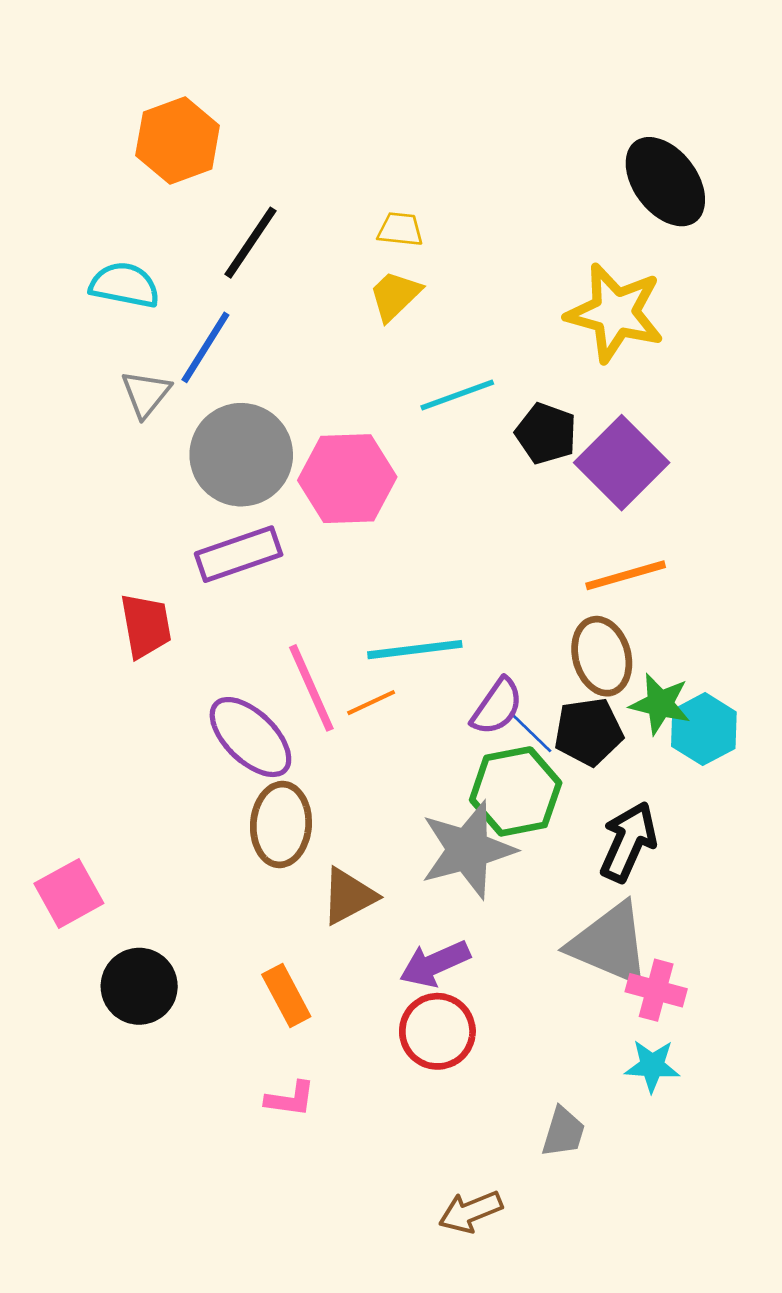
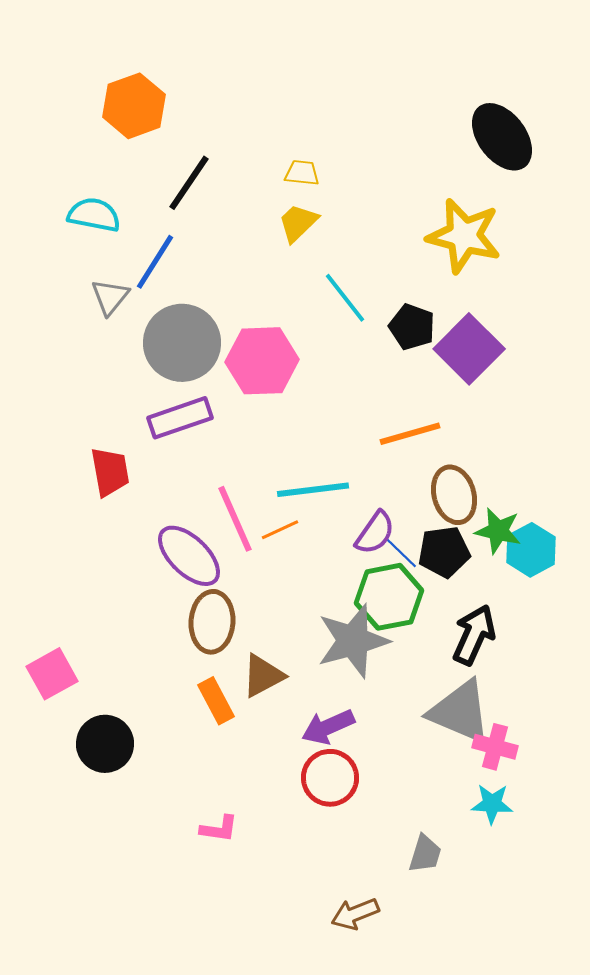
cyan line: (457, 395) -> (345, 298), turned 72
orange line: (626, 575) -> (410, 434), moved
orange rectangle: (286, 996) -> (216, 701), moved

